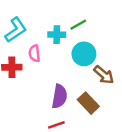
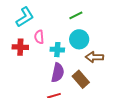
cyan cross: (57, 35) -> (57, 50), moved
brown arrow: (104, 75) -> (94, 57), turned 138

